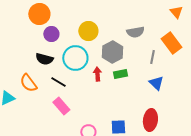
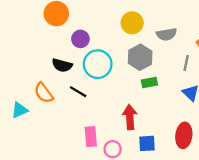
yellow circle: (88, 31) -> (132, 23), moved
purple circle: (51, 34) -> (80, 39), moved
red arrow: (97, 74) -> (130, 117), moved, size x1.5
pink rectangle: (61, 106) -> (91, 137), moved, turned 36

